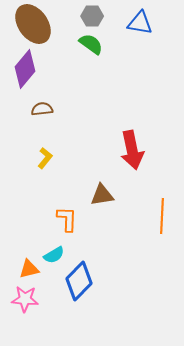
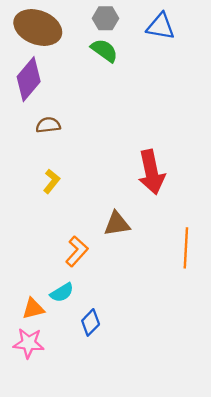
brown ellipse: (33, 24) -> (38, 27), turned -33
orange L-shape: (67, 219) -> (77, 251), turned 40
blue diamond: (79, 281) -> (91, 322), size x0.6

